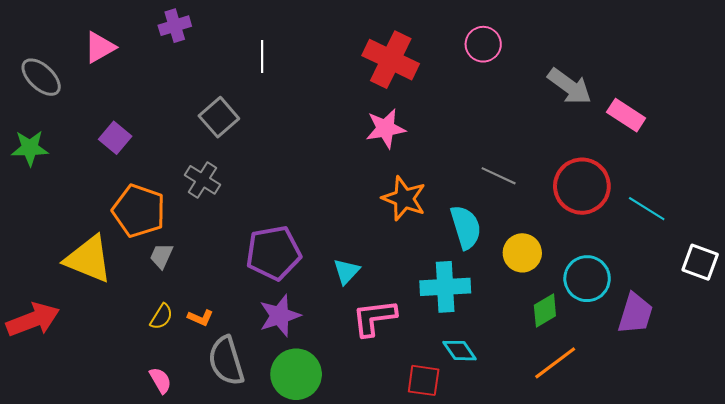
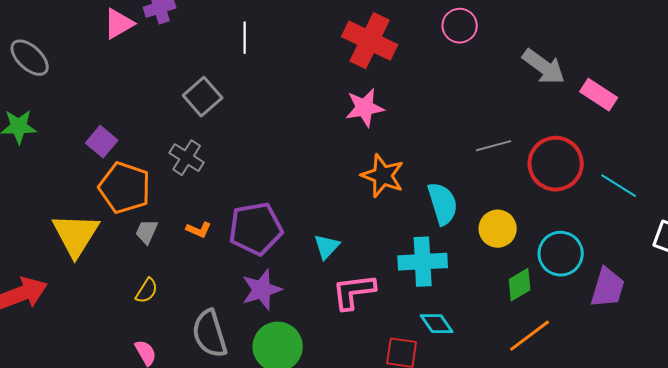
pink triangle: (100, 47) -> (119, 24), moved
purple square: (115, 138) -> (102, 142), moved
gray line: (499, 176) -> (494, 146), moved, turned -40
yellow triangle: (88, 259) -> (76, 235), turned 40
orange L-shape: (200, 318) -> (199, 230), moved

